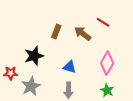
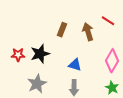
brown arrow: (83, 33) -> (88, 32), turned 36
red star: (11, 73) -> (18, 55), moved

